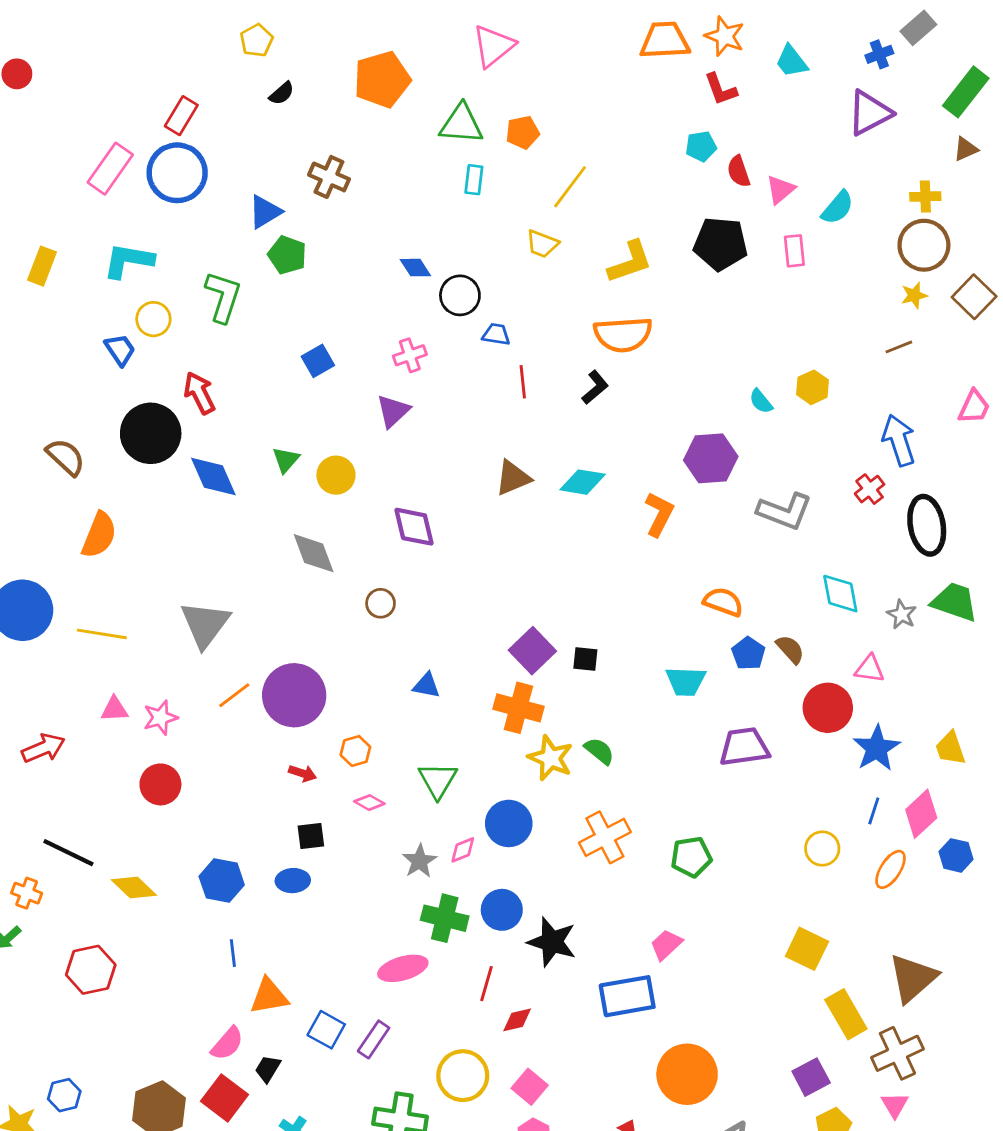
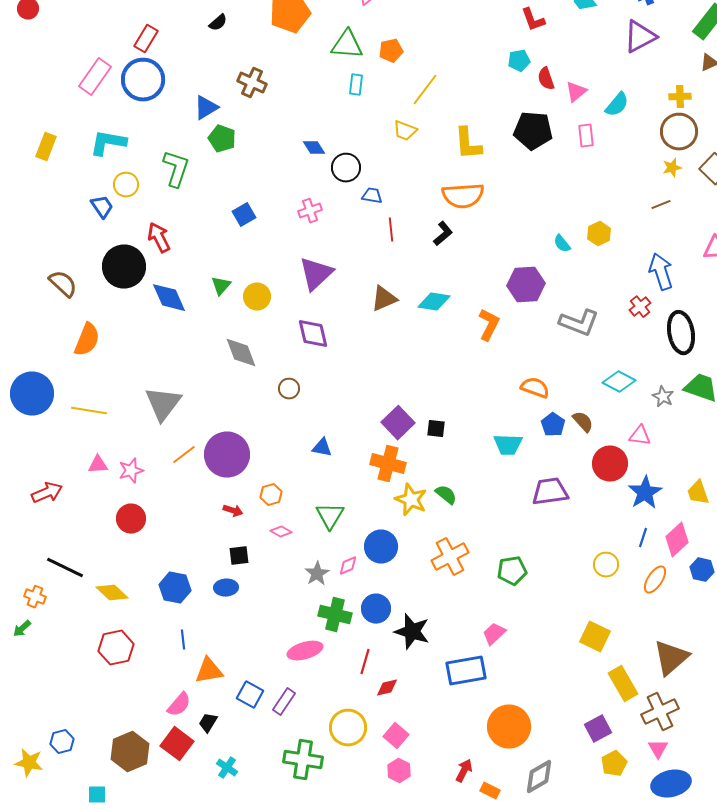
yellow L-shape: (630, 262) -> (468, 144), turned 105
purple triangle: (393, 411) -> (316, 274), moved, size x1.4
cyan diamond: (840, 594) -> (619, 382), turned -52
red hexagon: (91, 970) -> (116, 648), moved

